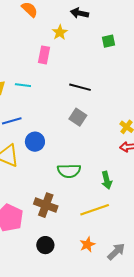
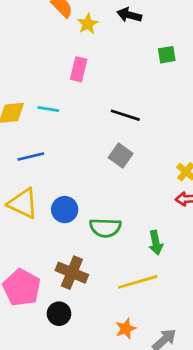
yellow star: (60, 32) -> (88, 24), moved
blue circle: (35, 142) -> (65, 210), moved
black circle: (45, 245) -> (59, 314), moved

